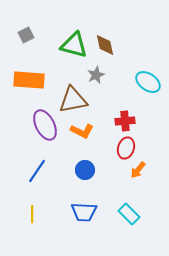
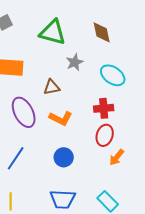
brown diamond: (105, 45) -> (102, 32), moved
cyan ellipse: (148, 82) -> (113, 75), moved
brown triangle: (73, 100) -> (52, 87), size x0.6

